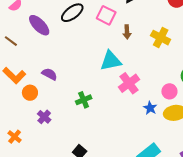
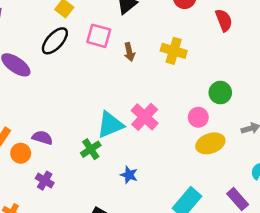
cyan triangle: (111, 61) -> (110, 125), moved
purple semicircle: (49, 74) -> (42, 138), moved
blue star: (150, 108) -> (129, 175), moved

